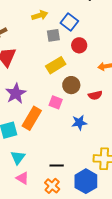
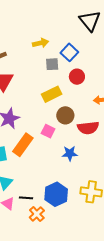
red semicircle: (95, 95) -> (88, 128), size x1.5
black line: (57, 165) -> (26, 198), moved
blue hexagon: (86, 181) -> (56, 194), moved

